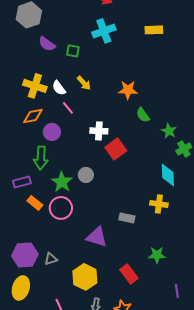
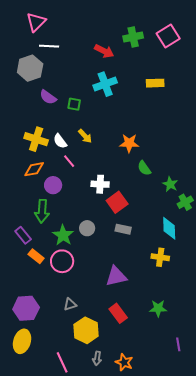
purple rectangle: (22, 182) -> (23, 235), turned 66
gray rectangle: (127, 218) -> (123, 229), moved
purple triangle: (97, 237) -> (116, 276), moved, turned -30
gray triangle: (51, 259) -> (70, 304), moved
red rectangle: (129, 274) -> (118, 313), moved

